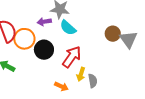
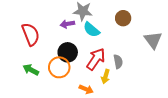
brown circle: (113, 34) -> (123, 18), moved
orange circle: (24, 39) -> (59, 67), moved
gray semicircle: (93, 81) -> (118, 62), moved

